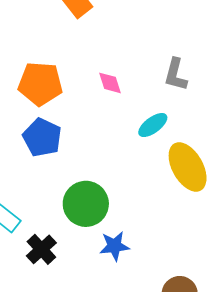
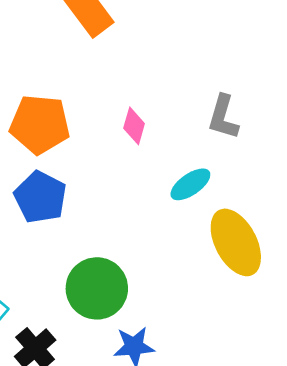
pink diamond: (110, 83) -> (134, 126), turned 32

